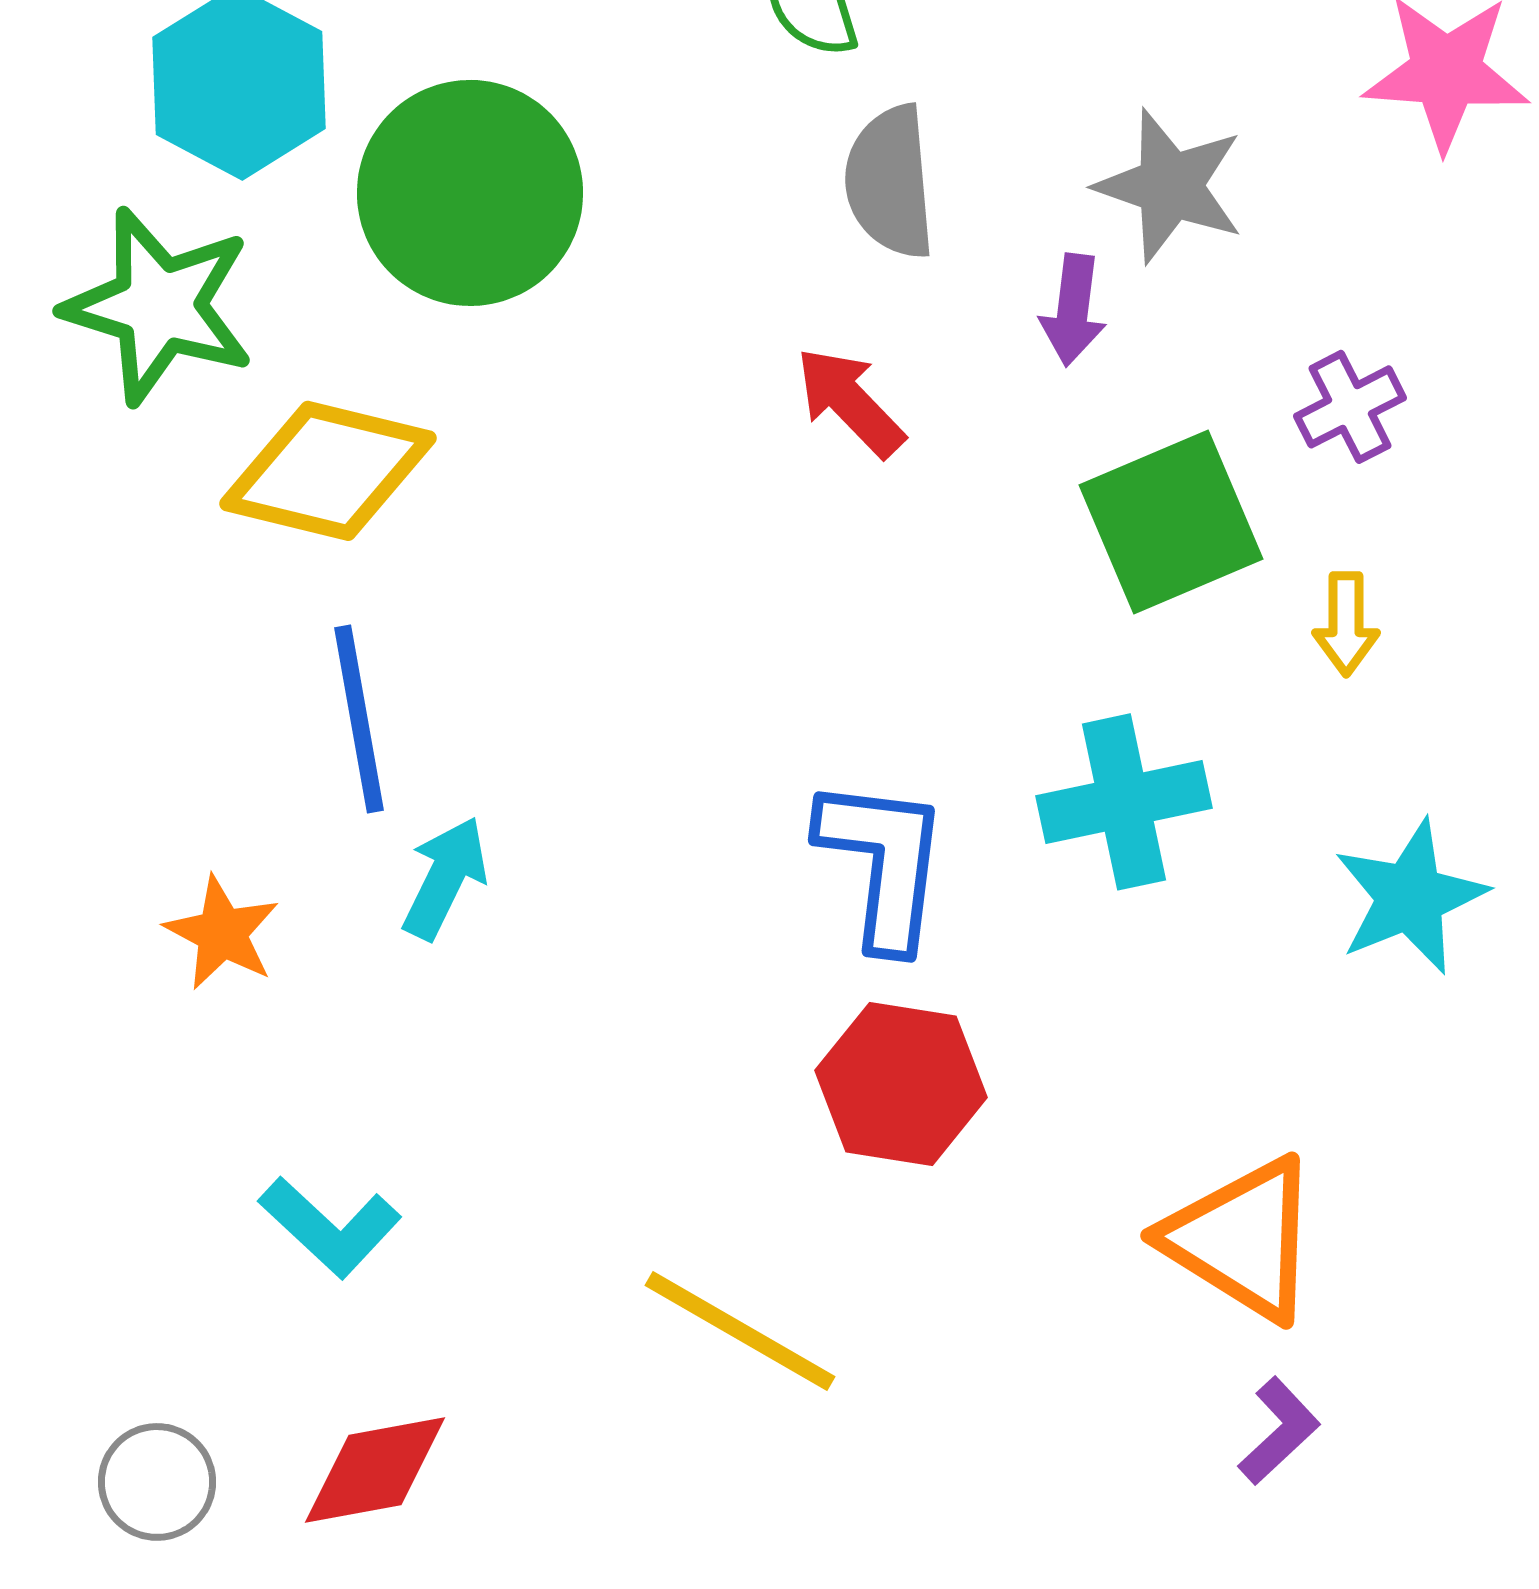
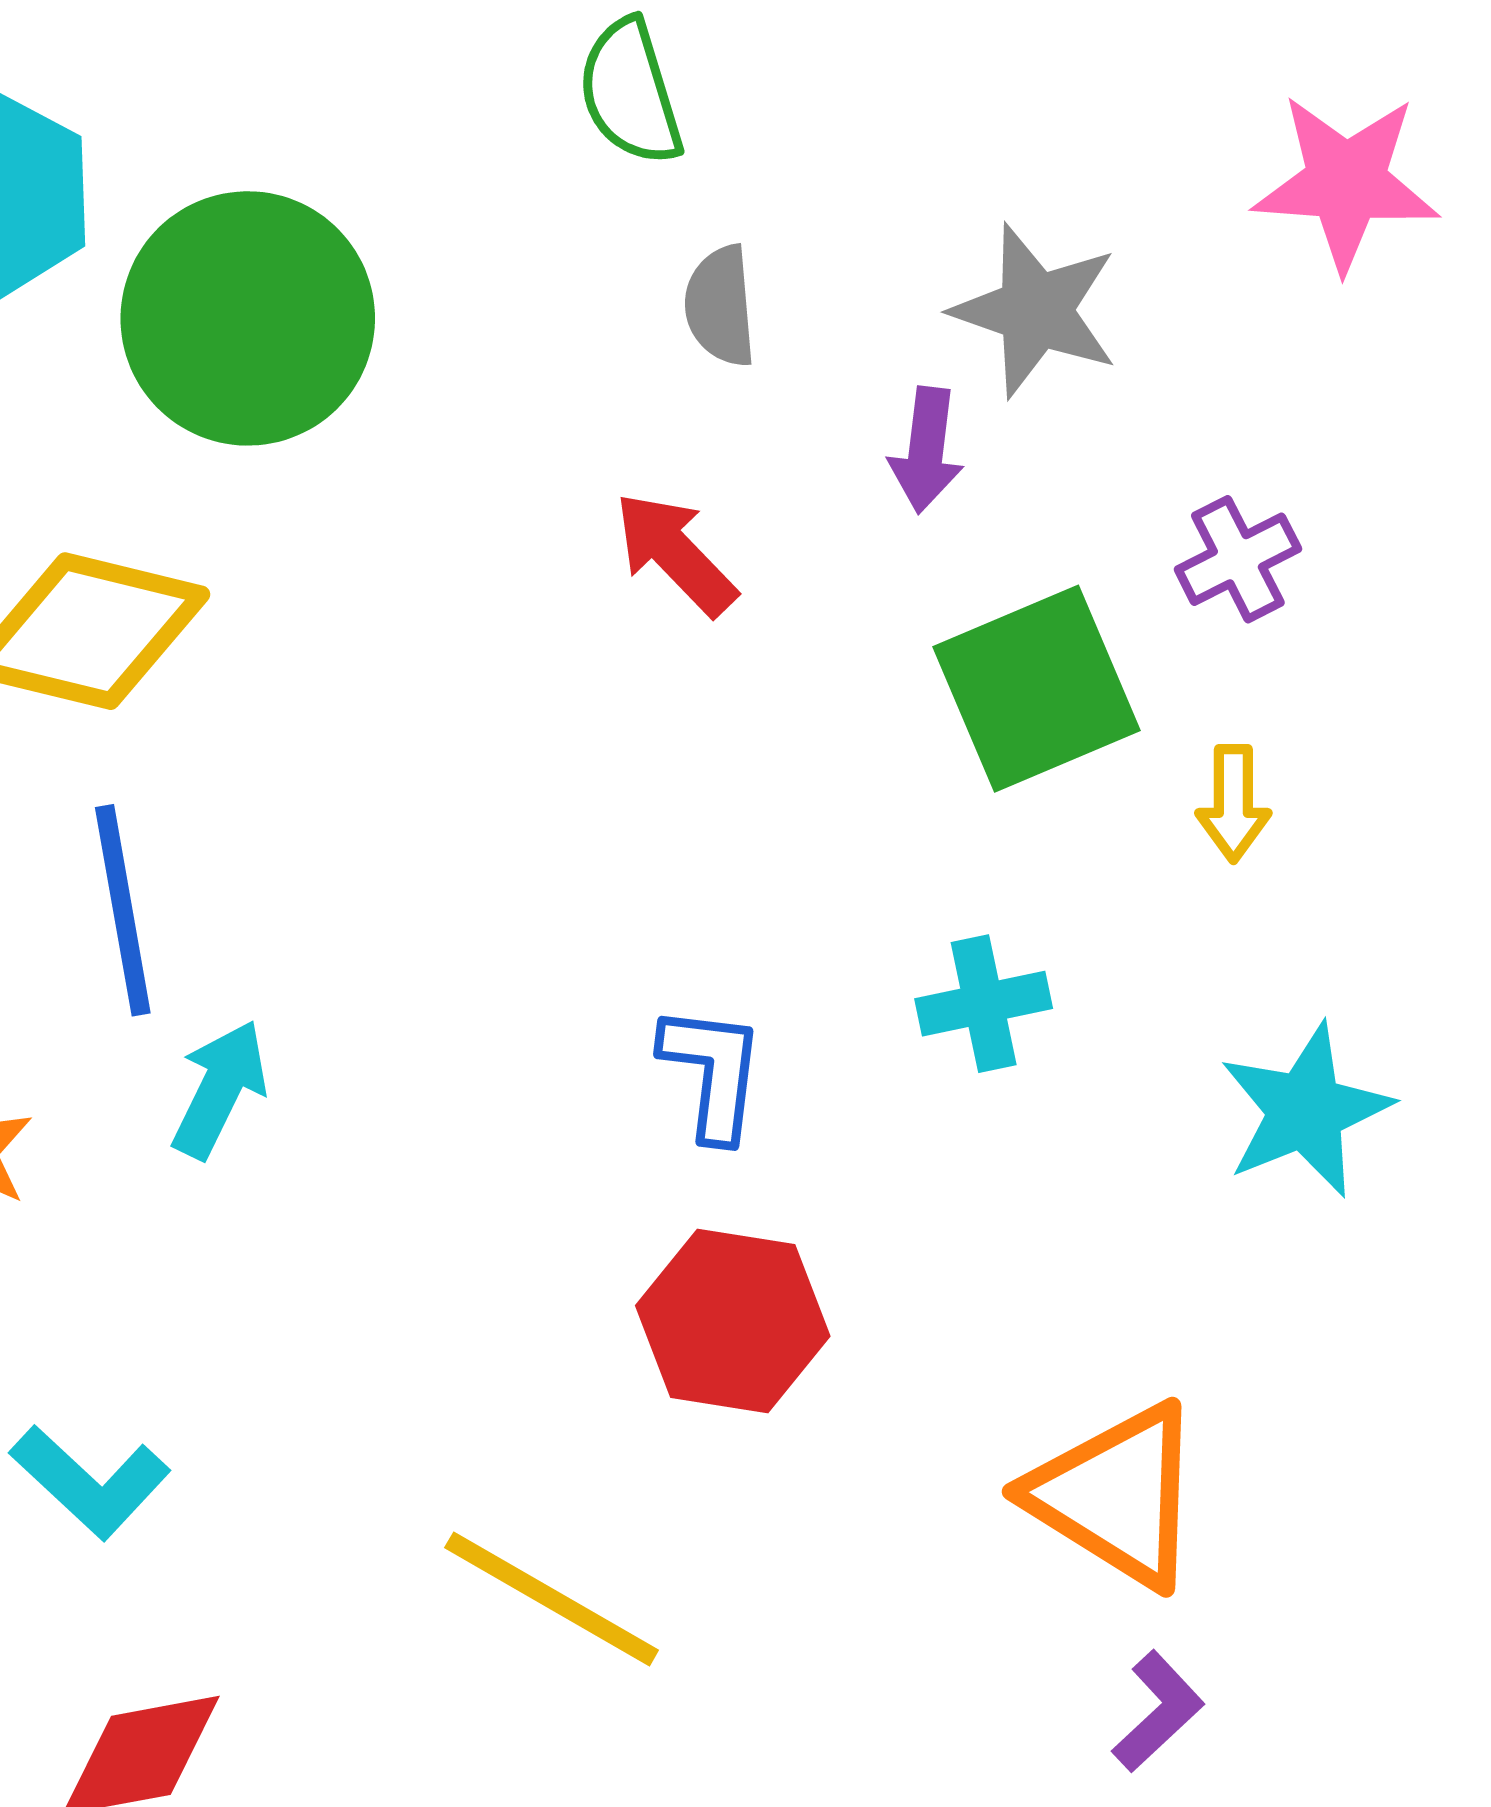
gray semicircle: (890, 182) -> (720, 306), size x0.7
cyan cross: (1124, 802) -> (984, 1004), size x0.7
blue L-shape: (883, 863) -> (712, 1072), size x0.7

